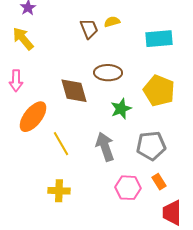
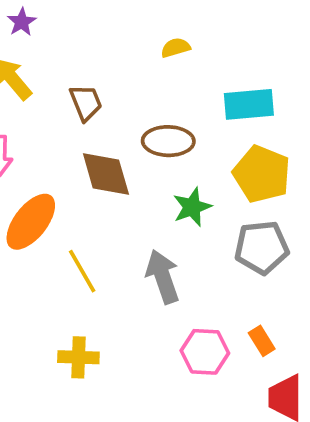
brown trapezoid: (89, 29) -> (86, 103), moved
cyan rectangle: (159, 39) -> (249, 104), moved
gray pentagon: (151, 146) -> (262, 247), moved

